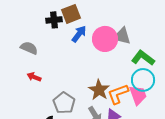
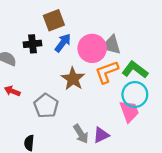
black cross: (54, 20) -> (32, 44), moved
brown star: (99, 90) -> (73, 79), moved
orange L-shape: (118, 94) -> (107, 72), moved
gray pentagon: (64, 103) -> (46, 106), moved

